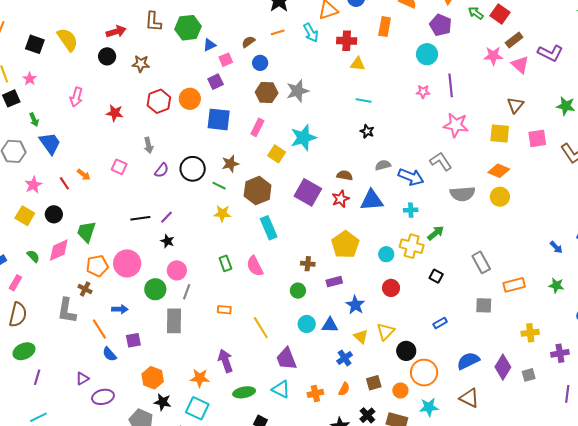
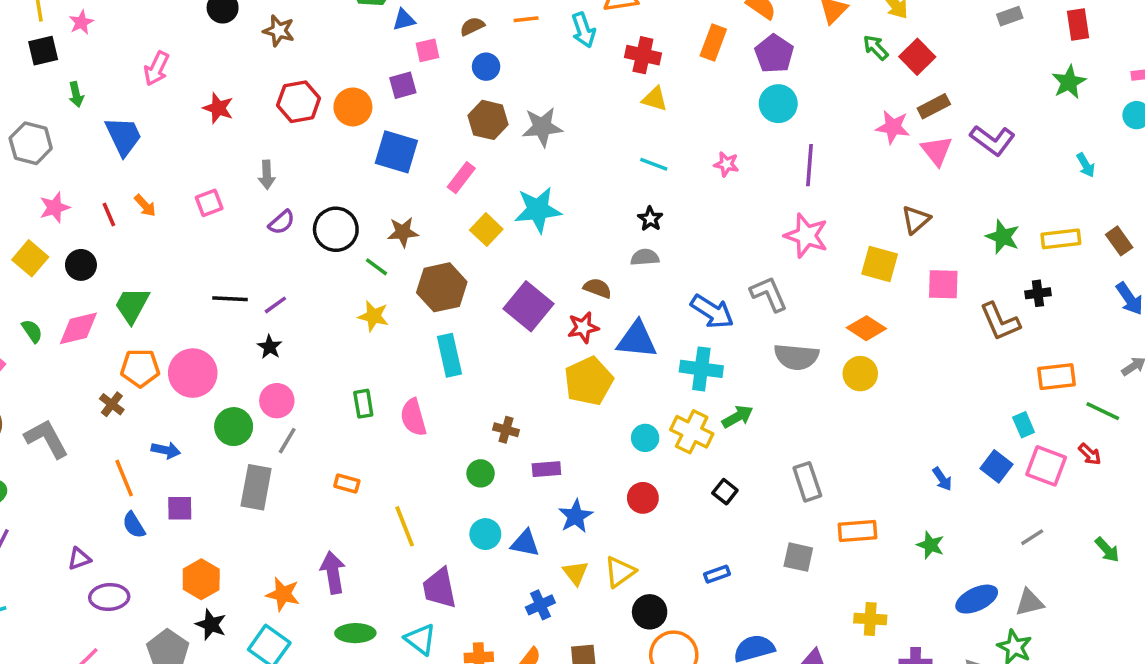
purple pentagon: (441, 25) -> (774, 54), moved
pink star: (423, 92) -> (726, 164), moved
blue trapezoid: (50, 143) -> (123, 136), moved
gray semicircle: (383, 165) -> (645, 257), moved
pink square: (119, 167) -> (209, 203), turned 35
cyan cross: (411, 210) -> (701, 369), size x1.6
yellow pentagon: (345, 245) -> (589, 381), moved
gray L-shape: (67, 311) -> (47, 439), moved, turned 132

